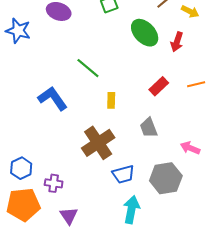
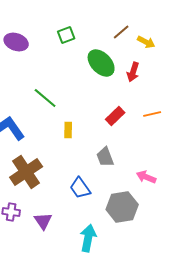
brown cross: (98, 143) -> (26, 172), moved
blue trapezoid: (123, 174) -> (80, 188), moved, turned 70
purple triangle: (69, 216) -> (43, 221), moved

